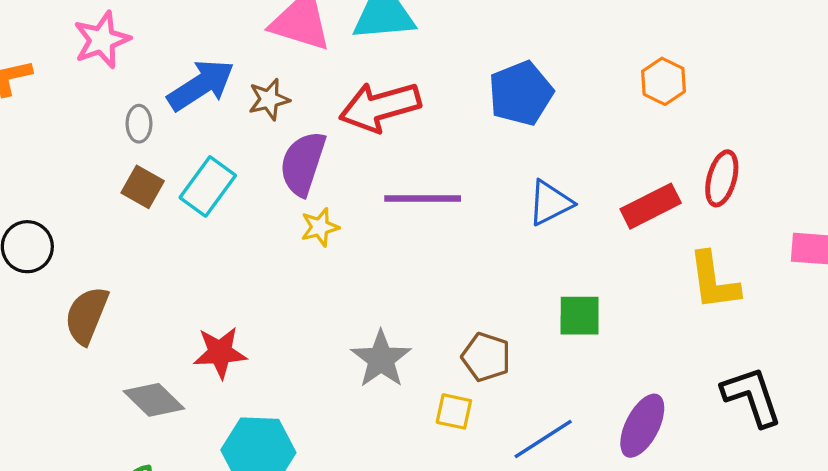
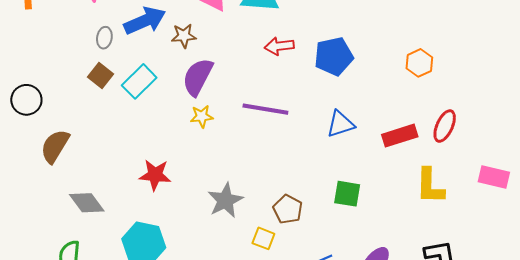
red arrow: (380, 107) -> (279, 46), moved, size x0.6
red star: (220, 353) -> (155, 175), moved

